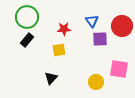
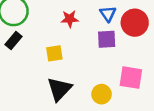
blue triangle: (92, 21) -> (108, 14), moved
red star: (64, 29) -> (70, 19), moved
black triangle: (51, 78) -> (59, 89), moved, size x1.5

